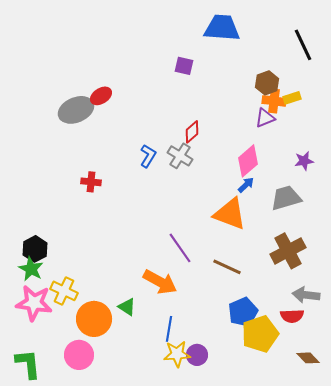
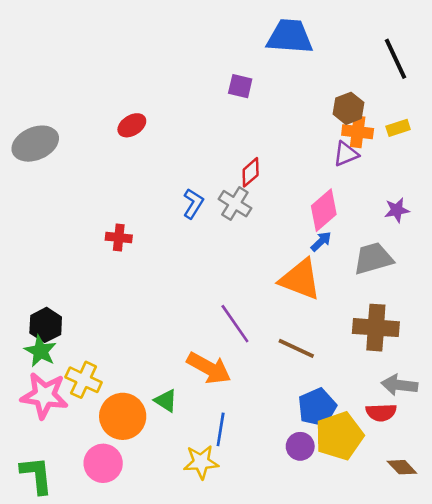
yellow rectangle: (292, 98) -> (398, 128), moved
gray ellipse: (76, 110) -> (35, 144), moved
brown cross: (288, 251) -> (376, 328), turned 32
yellow star: (177, 354) -> (201, 462), moved
purple circle: (197, 355) -> (300, 446), moved

